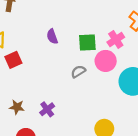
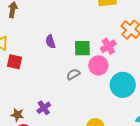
red square: (13, 60) -> (14, 62), turned 35
brown star: (17, 107) -> (17, 115), moved

